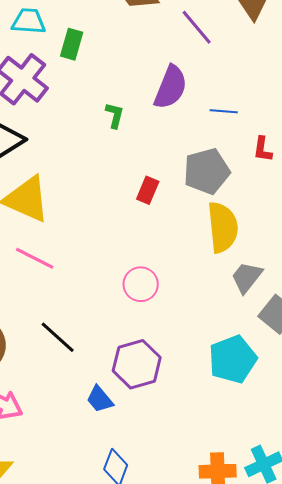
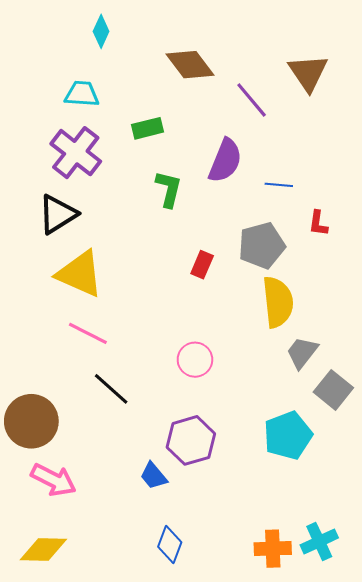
green rectangle: (72, 44) -> (147, 128), moved, turned 60
green L-shape: (115, 115) -> (169, 189), size x1.4
black line: (58, 337) -> (111, 389), moved

